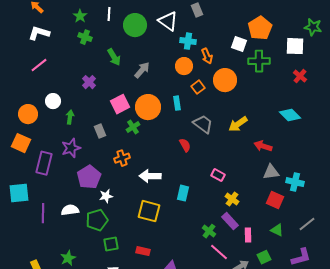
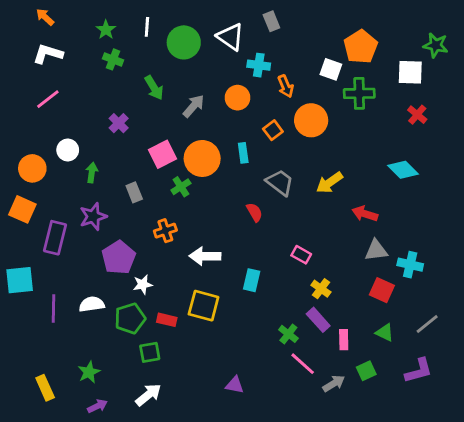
orange circle: (184, 66) -> (238, 98), moved
red rectangle: (143, 251) -> (167, 320), moved

